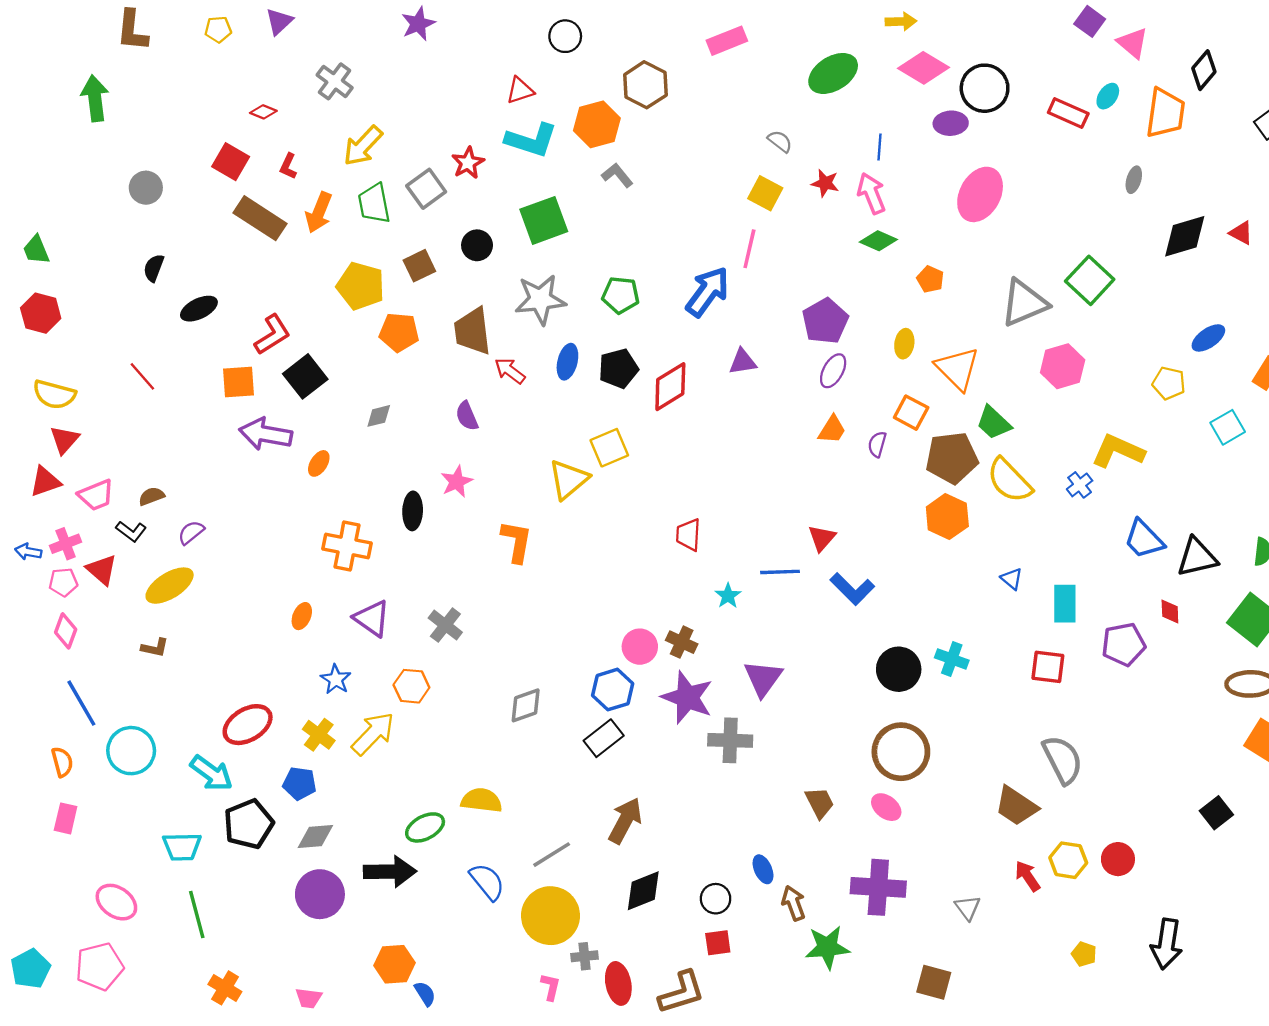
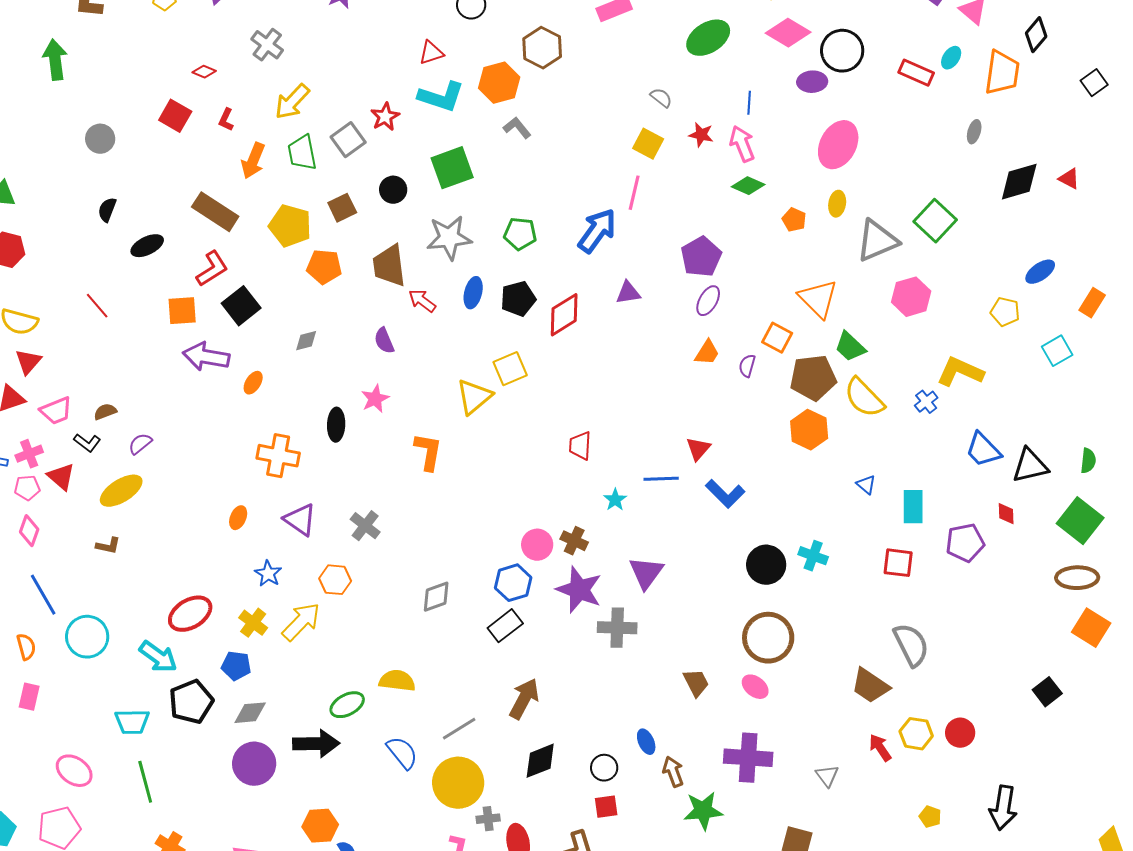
brown rectangle: (260, 218) -> (215, 212), moved
yellow ellipse: (904, 344) -> (837, 204), moved

